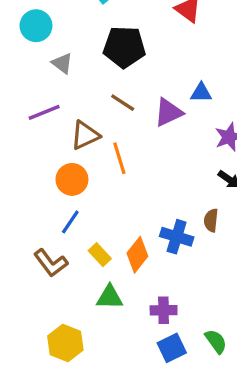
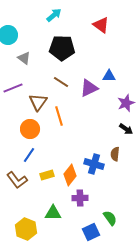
brown triangle: (85, 135) -> (38, 102), turned -30
yellow rectangle: (100, 255) -> (47, 175), turned -64
green triangle: (110, 297) -> (53, 213), moved
purple cross: (164, 310) -> (80, 198), moved
green semicircle: (216, 341) -> (110, 218), moved

